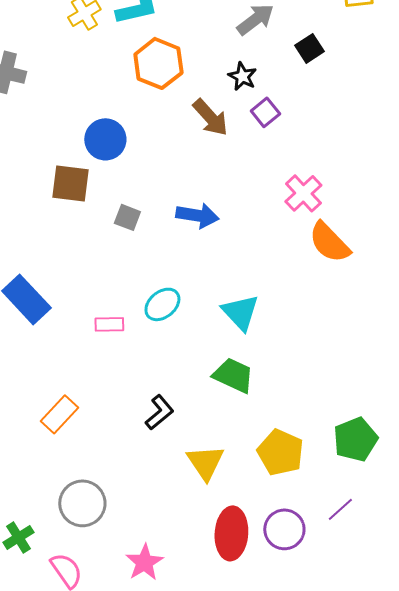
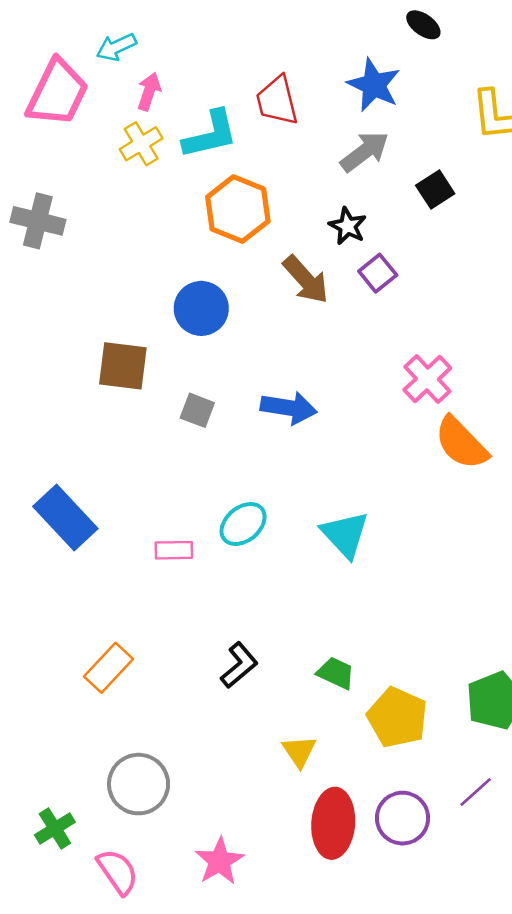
blue circle: (105, 139) -> (201, 308), moved
green trapezoid: (233, 375) -> (336, 673), moved, size x0.7
yellow triangle: (205, 462) -> (299, 751), moved, size x0.7

